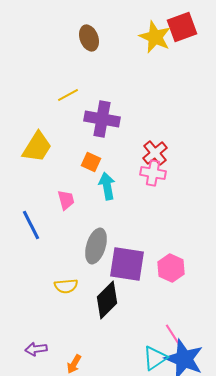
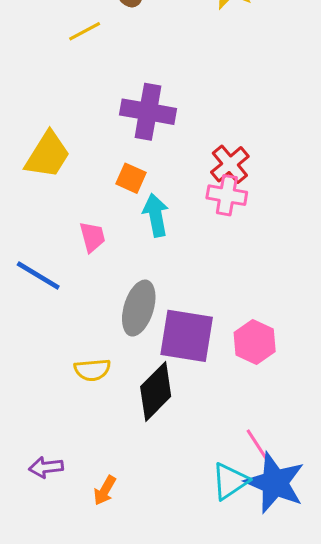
yellow line: (68, 95) -> (85, 31), moved
blue line: (31, 225) -> (38, 276), turned -32

